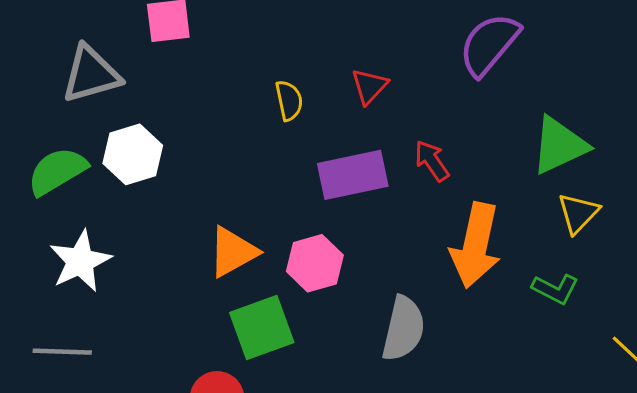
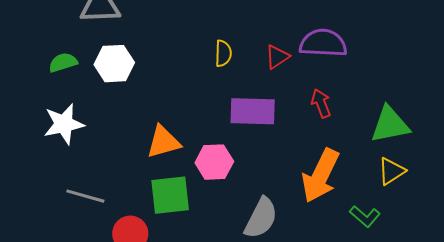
purple semicircle: (489, 44) -> (323, 43), moved, turned 39
red arrow: (432, 161) -> (321, 103), moved
green semicircle: (57, 171) -> (63, 62), size x0.7
gray line: (62, 352) -> (85, 196), moved

